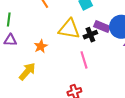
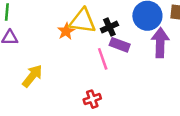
purple rectangle: (102, 26) -> (120, 45), moved
orange star: (41, 46) -> (66, 31), moved

